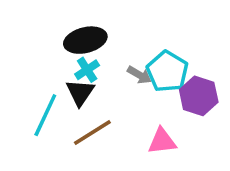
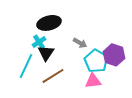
cyan cross: (87, 70) -> (39, 42), moved
cyan pentagon: (167, 71) -> (96, 61), moved

